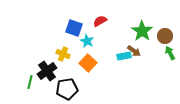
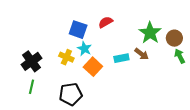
cyan star: (87, 41) -> (84, 49), moved
cyan rectangle: (124, 56) -> (121, 58), moved
black cross: (47, 71) -> (32, 61), moved

